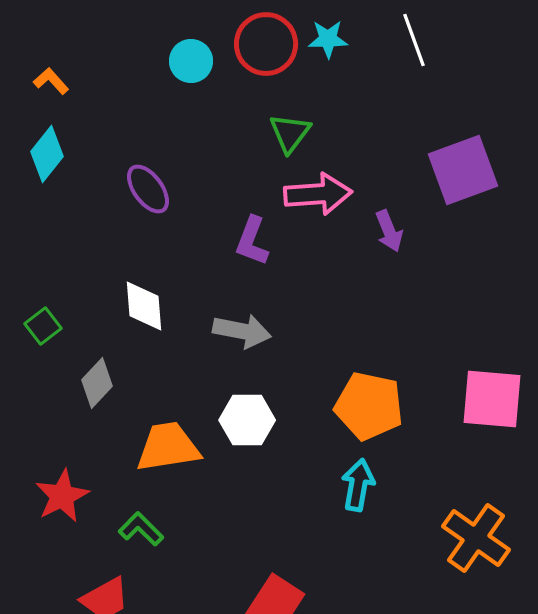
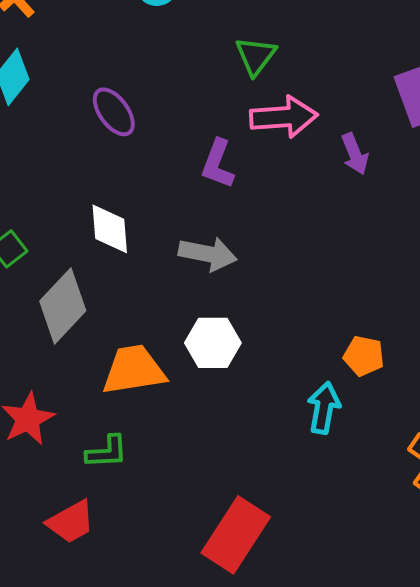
gray diamond: (97, 383) -> (63, 306), size x1.5
orange pentagon: (369, 406) -> (364, 356), moved, size x0.6
green L-shape: (141, 529) -> (107, 452), turned 132

